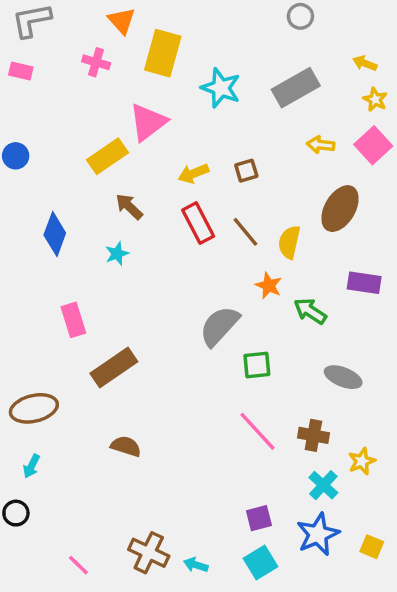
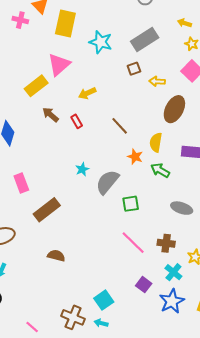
pink cross: (96, 62) -> (20, 20), moved
yellow arrow: (321, 145) -> (157, 81), moved
brown square: (246, 171) -> (134, 69), moved
red rectangle: (198, 223) -> (77, 121), moved, size x0.6
yellow semicircle: (289, 242) -> (156, 142), moved
cyan star: (117, 254) -> (82, 169), moved
purple square: (259, 518) -> (144, 285), moved, turned -35
cyan square: (261, 562) -> (104, 300), moved

